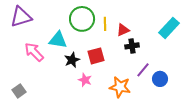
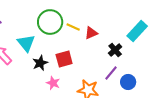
yellow line: (105, 24) -> (73, 27), turned -64
cyan triangle: (58, 40) -> (26, 43), turned 42
black cross: (132, 46) -> (115, 50), moved, turned -32

